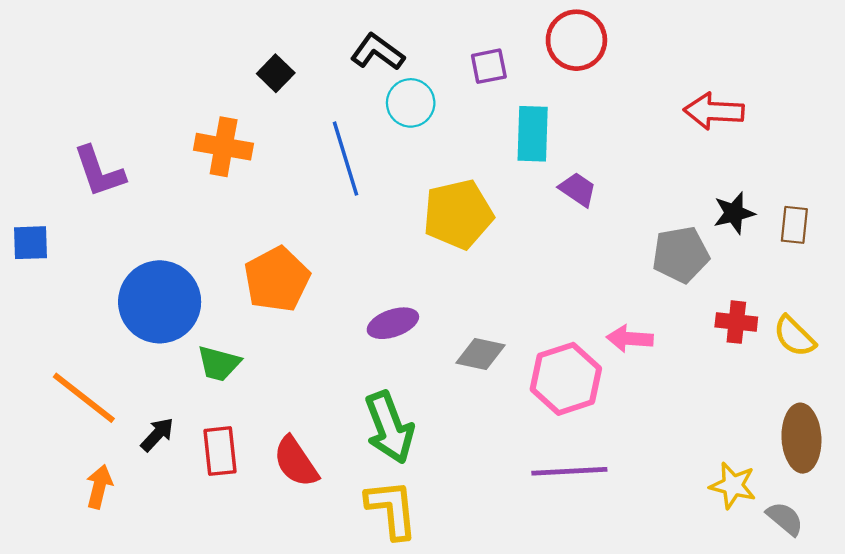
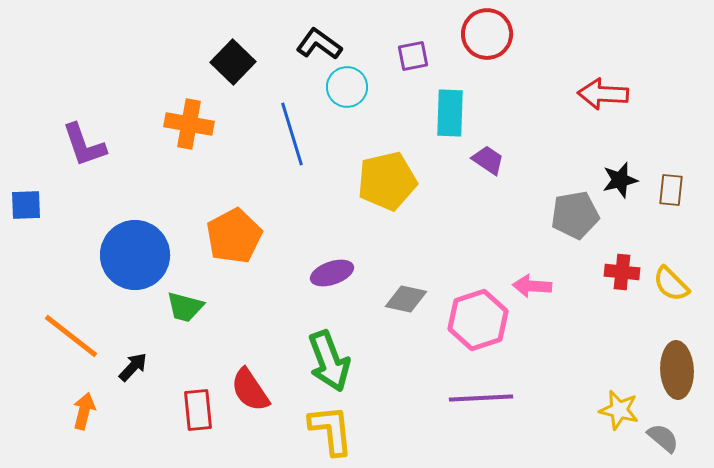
black square: (276, 73) -> (233, 62), size x1.4
red rectangle: (220, 451) -> (198, 410), moved

